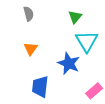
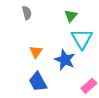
orange triangle: (31, 49) -> (36, 52), moved
blue trapezoid: (40, 87) -> (38, 82), turned -35

